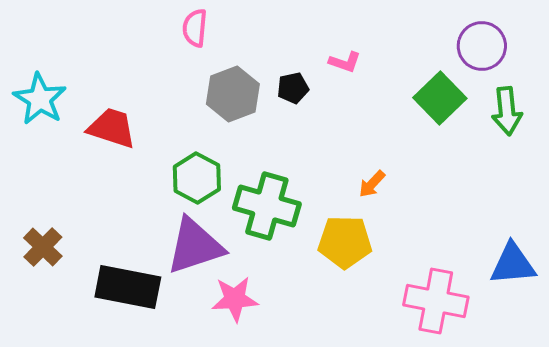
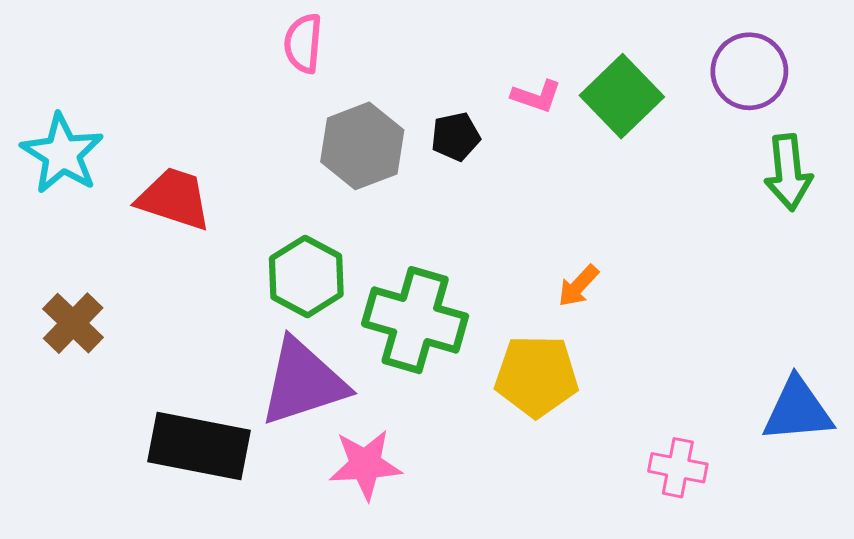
green square: (440, 98) -> (622, 96), moved
brown cross: (43, 247) -> (73, 323), moved
pink cross: (436, 301) -> (678, 468), size x0.6

